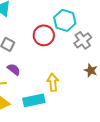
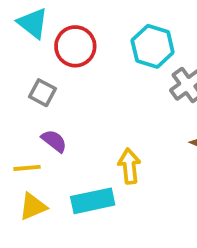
red circle: (44, 35) -> (75, 46), moved

